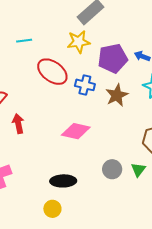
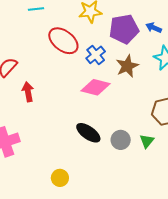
blue cross: (85, 85) -> (96, 55), turned 36
pink diamond: (76, 131) -> (96, 87), moved
black ellipse: (63, 181) -> (88, 133), moved, turned 35

